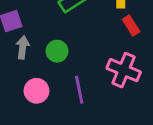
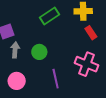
pink circle: (36, 91) -> (17, 81), moved

